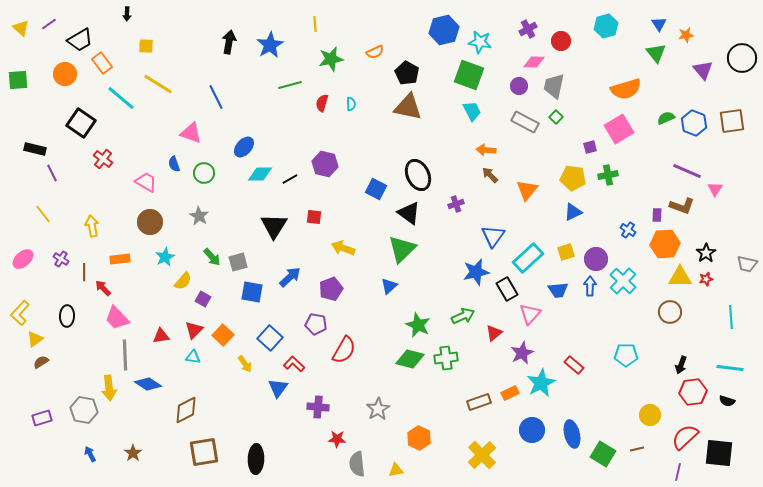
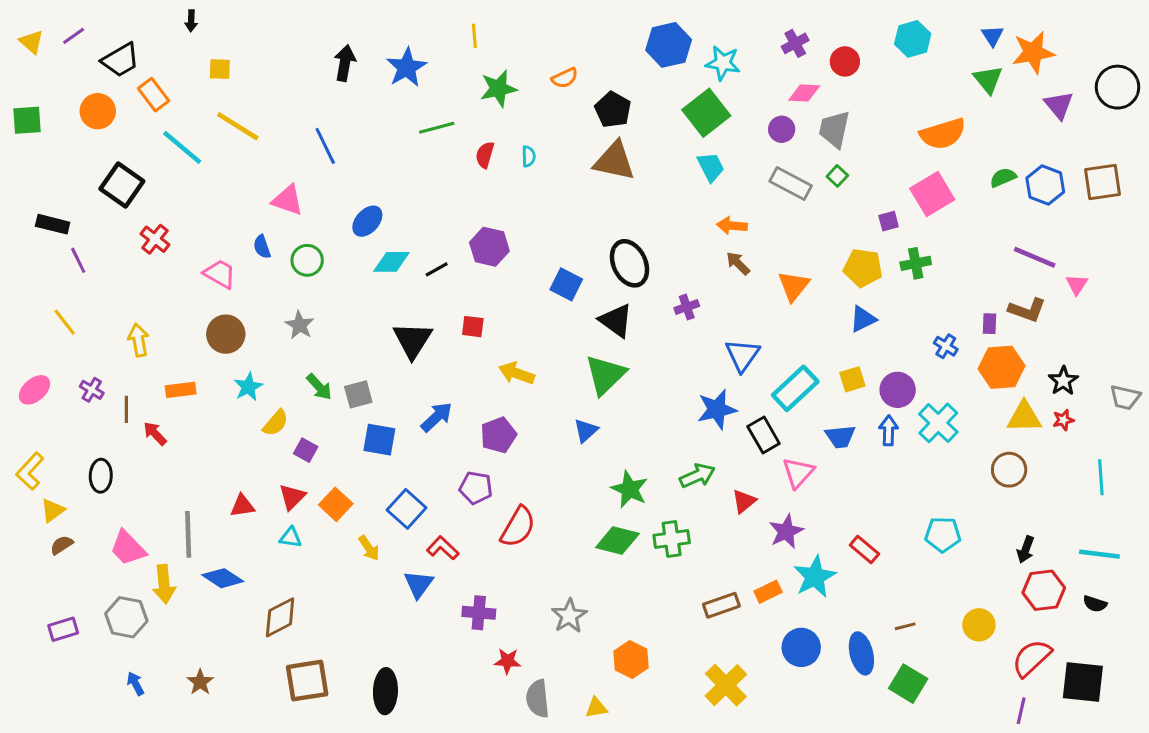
orange star: (686, 35) -> (1033, 52), size x1.8
green square: (469, 75) -> (706, 113), turned 32
pink trapezoid: (117, 318) -> (128, 548), moved
brown line: (637, 449) -> (905, 626), moved

